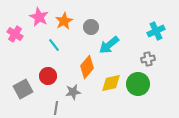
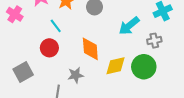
cyan arrow: (109, 45) -> (129, 26), moved
orange diamond: (87, 67) -> (90, 49), turned -45
red circle: (48, 76) -> (49, 48), moved

